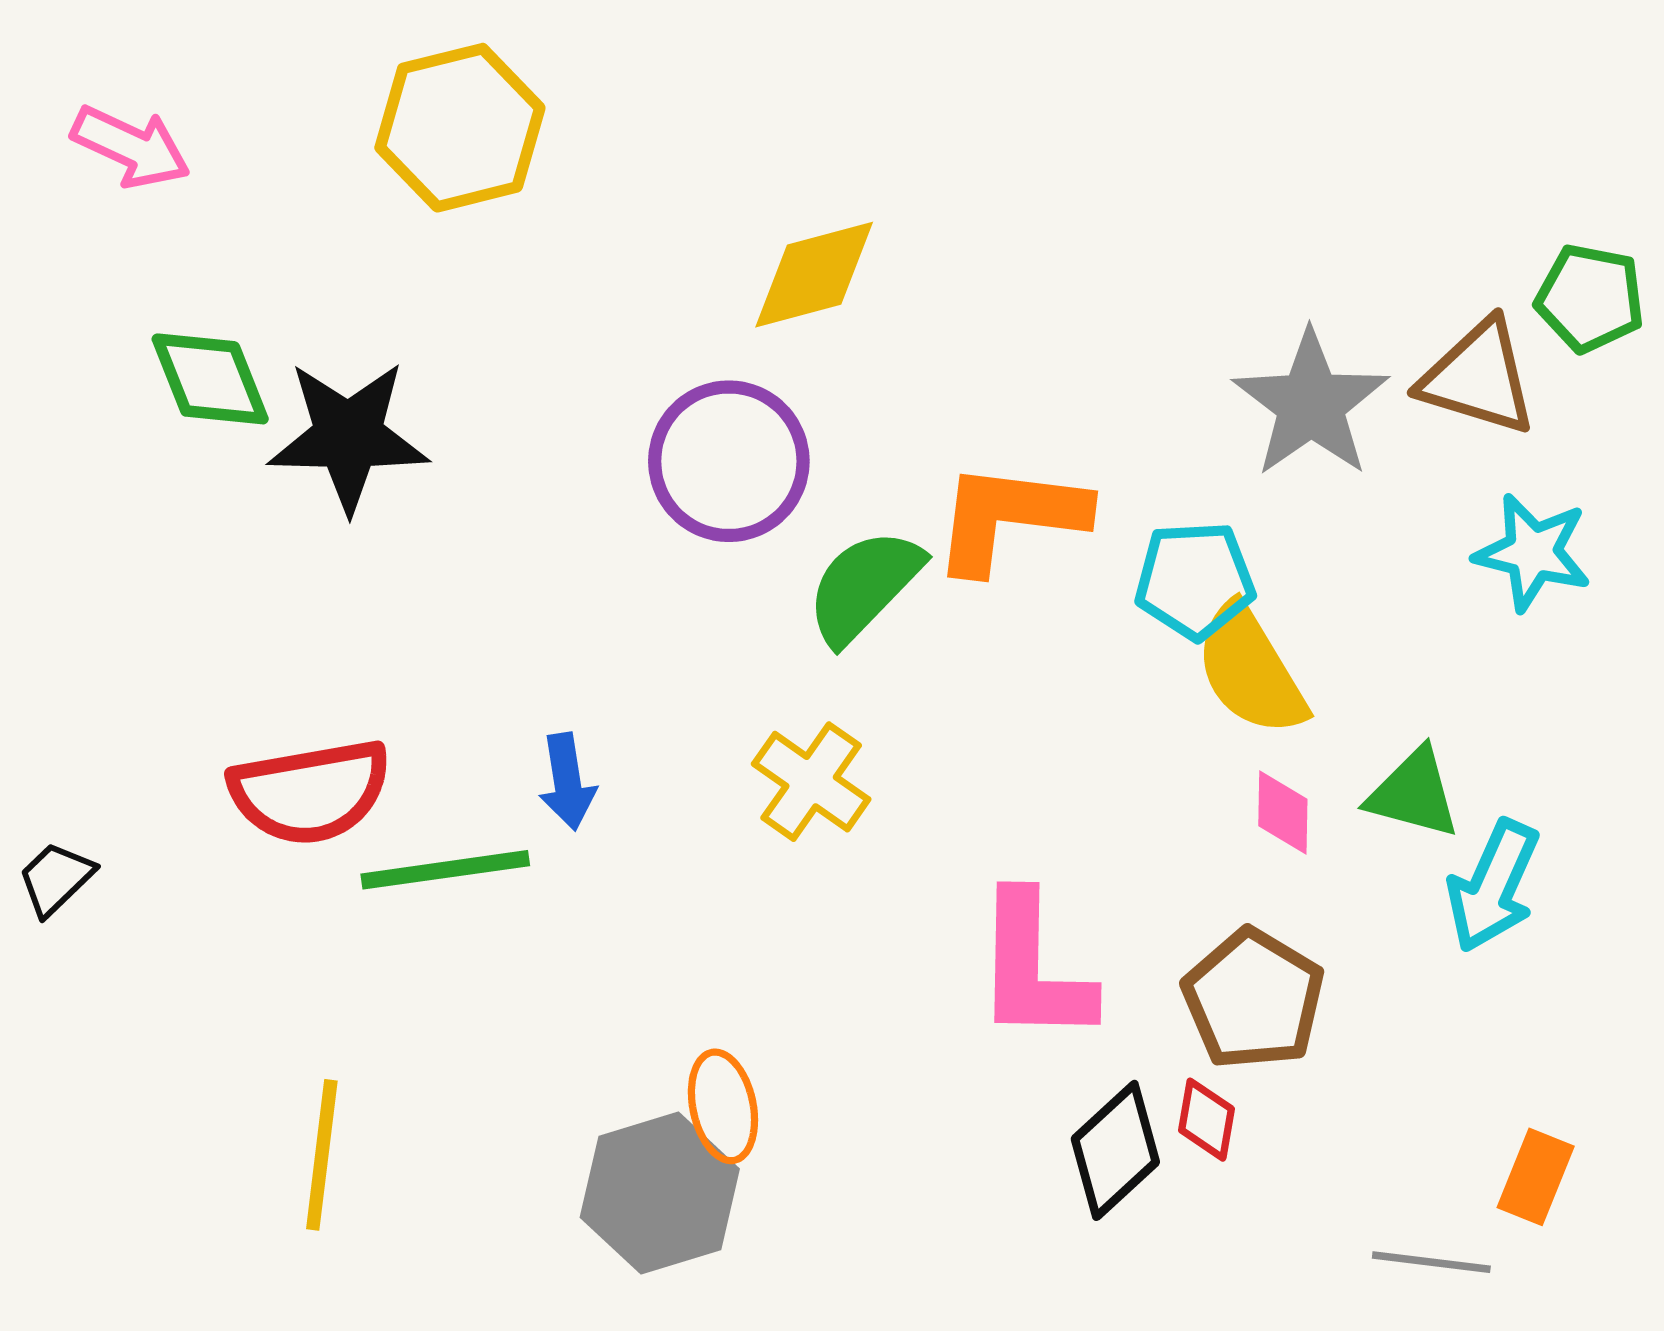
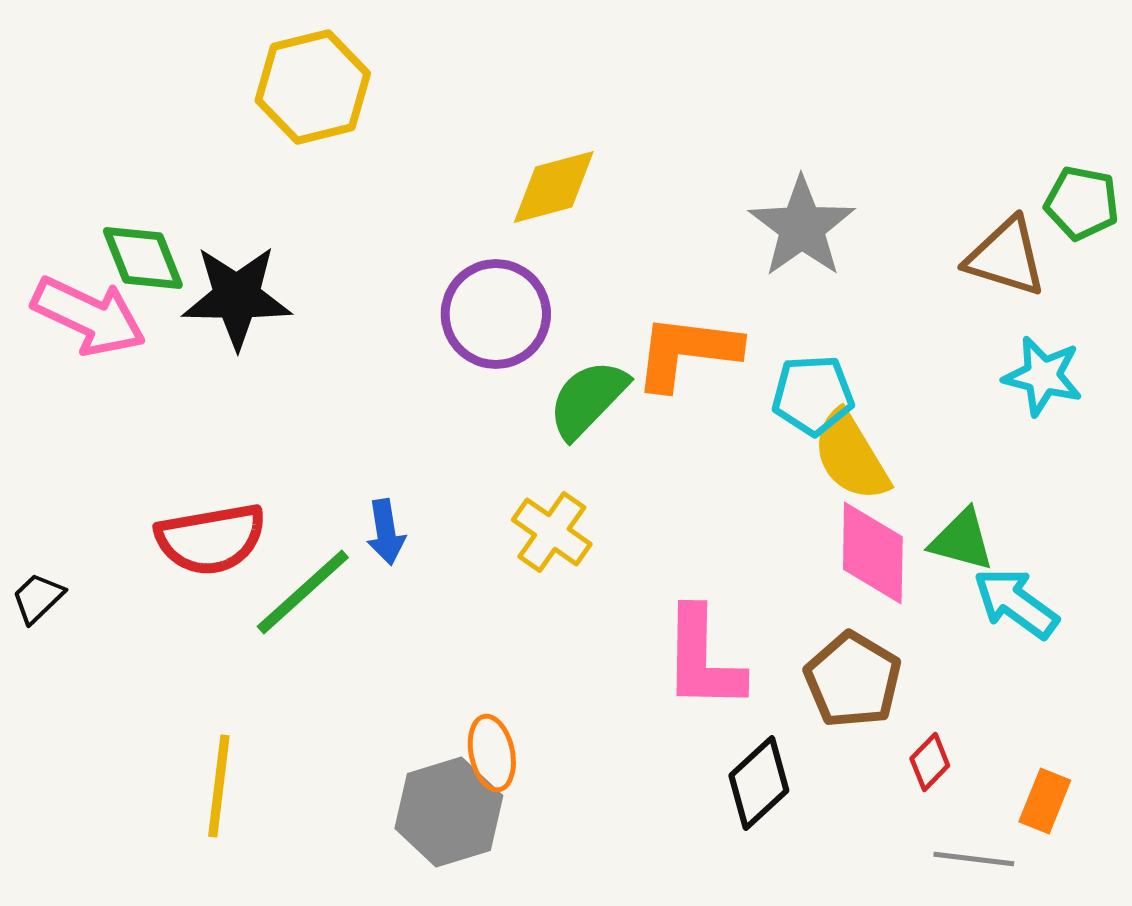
pink arrow: (131, 147) -> (89, 316), moved, size x1.4
gray star: (1311, 404) -> (802, 227), moved
pink diamond: (1283, 812) -> (873, 553), size x1.8
green line: (445, 870) -> (303, 592), turned -34
cyan arrow: (1493, 886) -> (1016, 603), turned 102
red diamond: (1206, 1120) -> (930, 762), moved, turned 34

